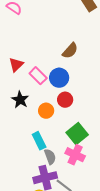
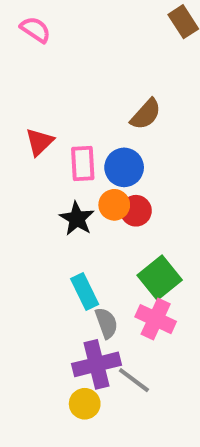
pink rectangle: (38, 76) -> (83, 163), turned 42
black star: (20, 100) -> (77, 219), moved
orange circle: (46, 111) -> (114, 205), moved

